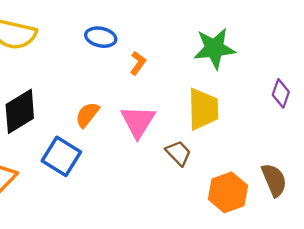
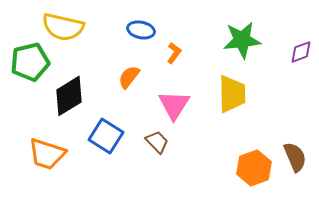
purple diamond: (281, 93) -> (301, 52), moved, turned 50
orange semicircle: (87, 115) -> (129, 77), moved
brown trapezoid: (178, 153) -> (157, 142), moved

